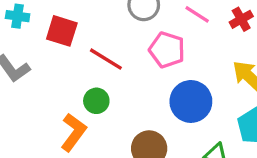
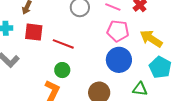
pink pentagon: (167, 50) -> (118, 31), moved

